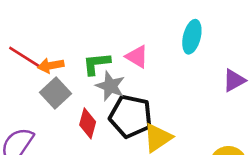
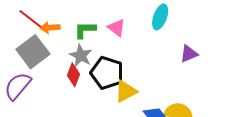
gray star: (110, 86) -> (81, 56), moved
gray square: (56, 93) -> (33, 52), moved, size x1.4

